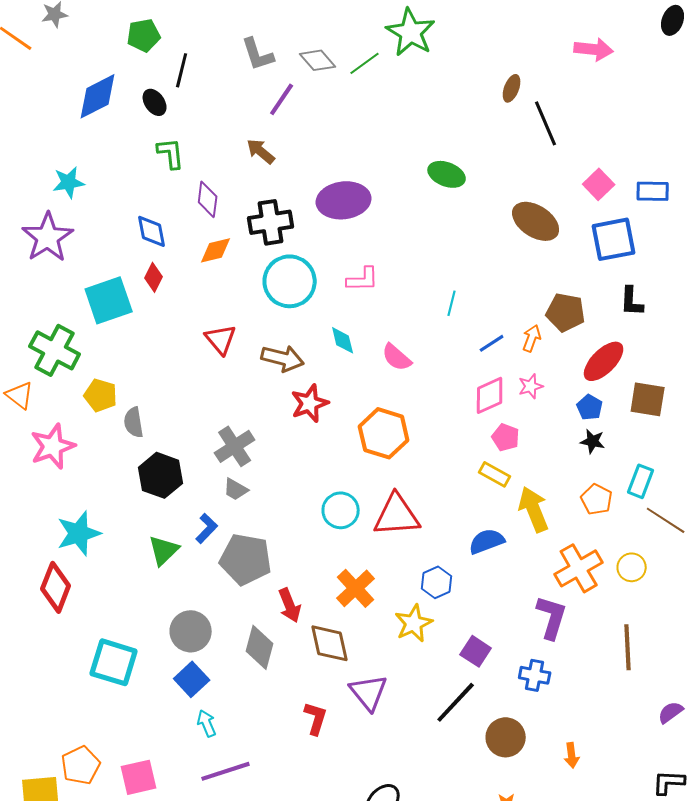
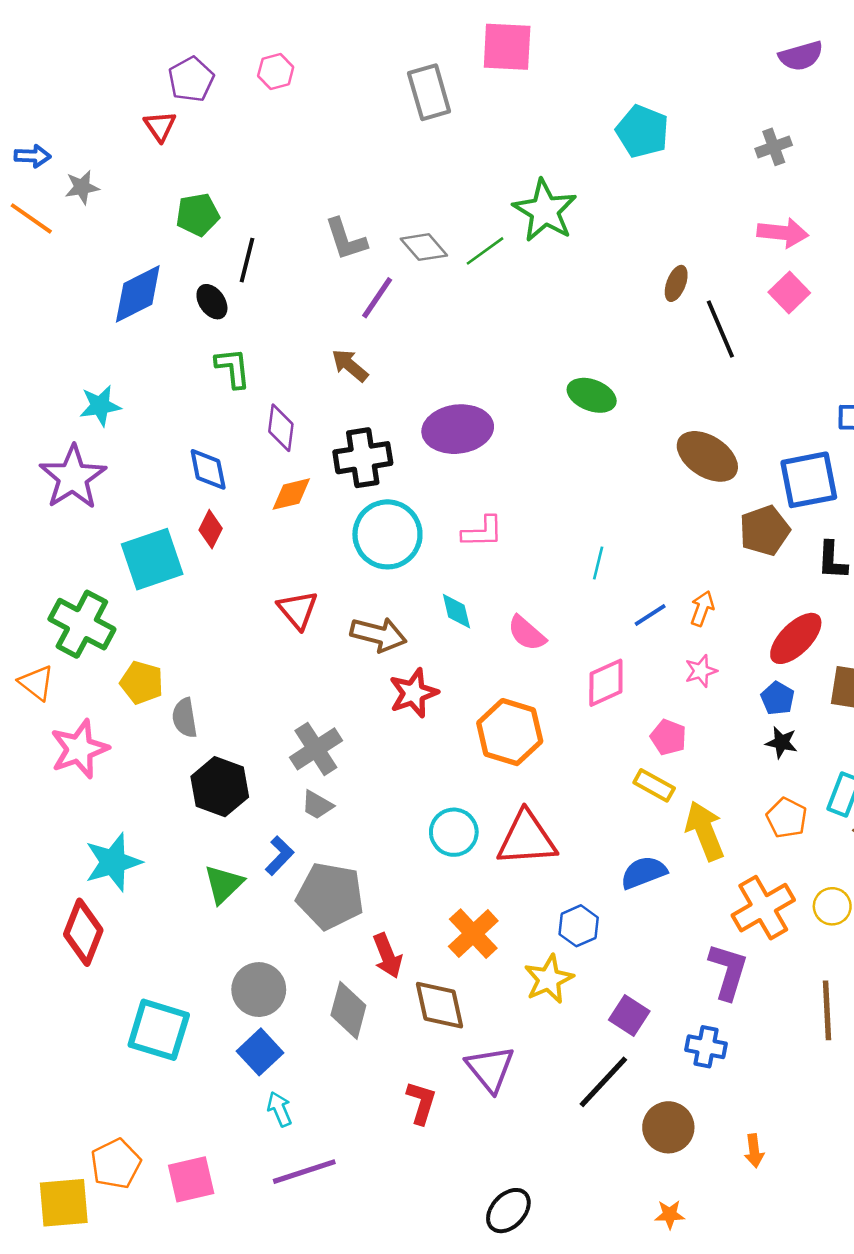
pink square: (599, 184) -> (789, 293), moved
brown pentagon: (566, 312) -> (765, 531), moved, turned -30
pink diamond: (490, 395) -> (606, 683), moved

